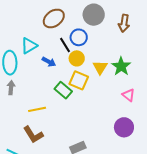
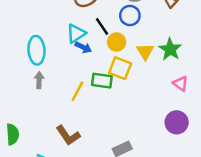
blue circle: (79, 37) -> (130, 16), moved
cyan triangle: (29, 46) -> (76, 33), moved
green rectangle: (63, 90) -> (102, 81), turned -30
yellow line: (37, 109) -> (77, 91), moved, turned -48

